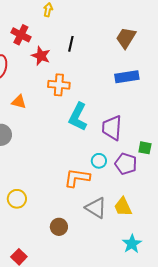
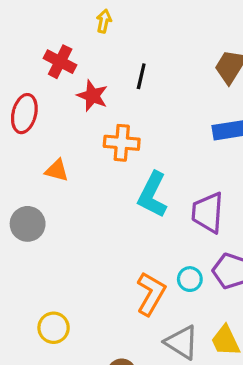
cyan circle: (99, 161) -> (190, 279), moved
orange L-shape: (77, 178) -> (151, 294), turned 112

